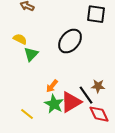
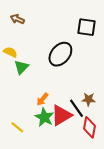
red diamond: (99, 114) -> (90, 127), turned 35

